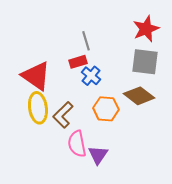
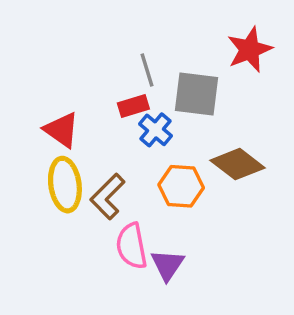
gray square: (145, 62) -> (197, 94), moved
red triangle: (36, 76) -> (62, 130), size x0.7

